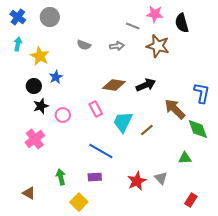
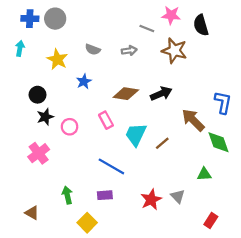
blue cross: (18, 17) -> (30, 19), moved, turned -35
yellow star: (40, 56) -> (57, 59), moved
blue star: (56, 77) -> (84, 81), moved

